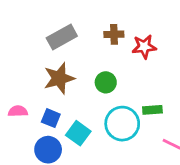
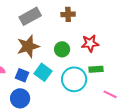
red star: (144, 47) -> (90, 43), moved
cyan square: (78, 133) -> (43, 72), moved

